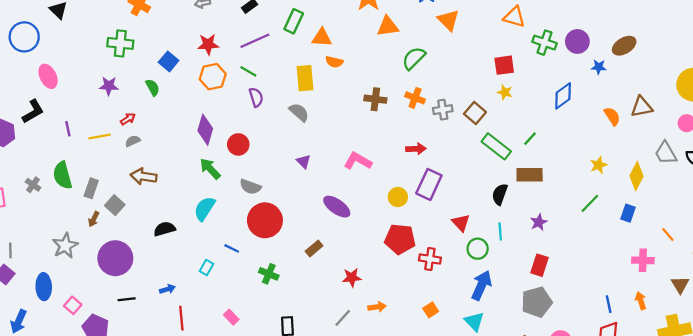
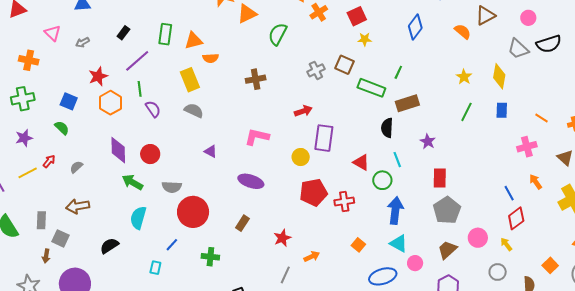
green line: (248, 71) -> (140, 89), turned 70
orange cross: (415, 98) -> (319, 12), moved, turned -36
yellow line: (99, 136) -> (28, 173), moved
gray semicircle: (133, 141) -> (76, 167), moved
gray rectangle: (91, 188) -> (41, 220), moved
blue line: (232, 248) -> (172, 245), turned -56

